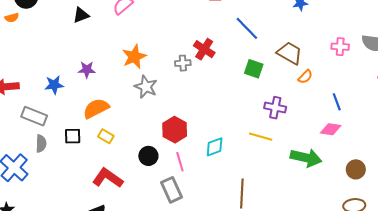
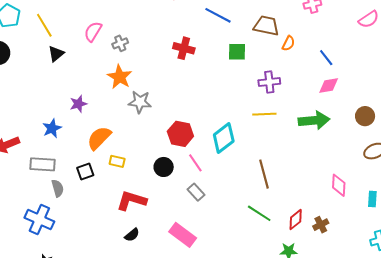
gray cross: (183, 63) -> (120, 43), moved
cyan diamond: (215, 147) -> (224, 138), size x1.4
gray rectangle: (172, 190) -> (196, 192), size x0.7

